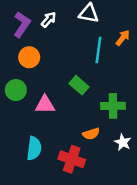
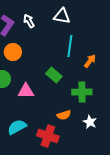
white arrow: (49, 20) -> (29, 21), turned -72
orange arrow: (123, 38) -> (90, 61), moved
cyan semicircle: (34, 148) -> (17, 127), turned -126

